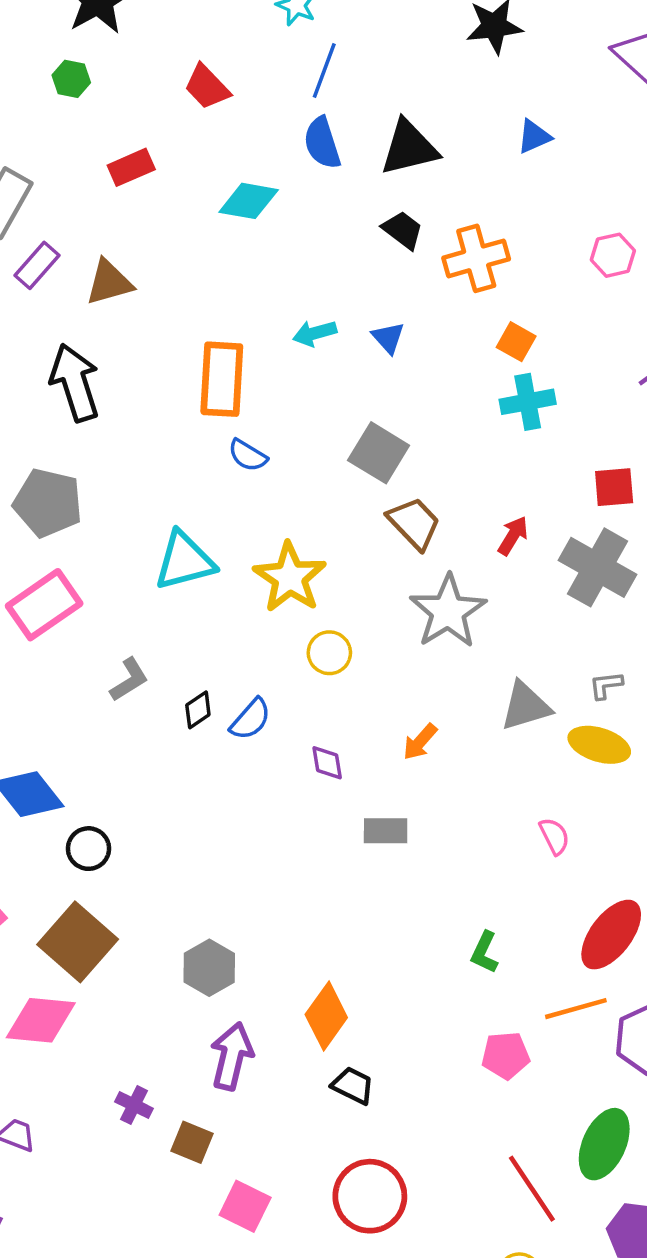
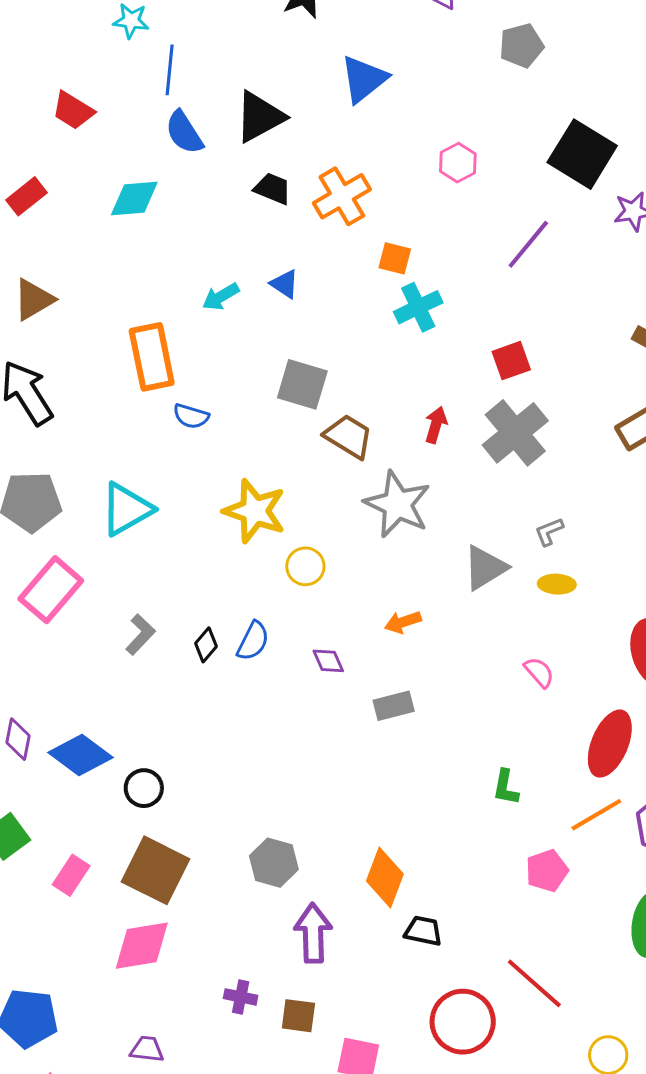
blue triangle: (534, 137) -> (364, 79), size x1.6
cyan triangle: (184, 561) -> (127, 509), moved
gray cross: (597, 567) -> (515, 433), turned 36
orange arrow: (420, 742) -> (403, 622), turned 45
yellow ellipse: (599, 745) -> (557, 584), size x0.7
red line: (532, 1189) -> (534, 983), moved

